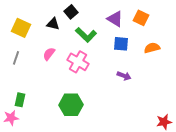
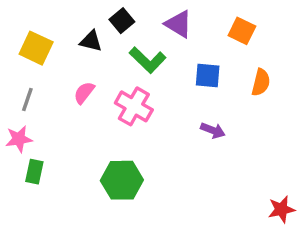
purple triangle: (115, 19) -> (178, 24), moved
orange semicircle: (152, 48) -> (261, 82), turned 119
pink star: (11, 118) -> (19, 139), moved

